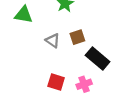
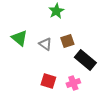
green triangle: (24, 15) -> (19, 38), moved, turned 30

